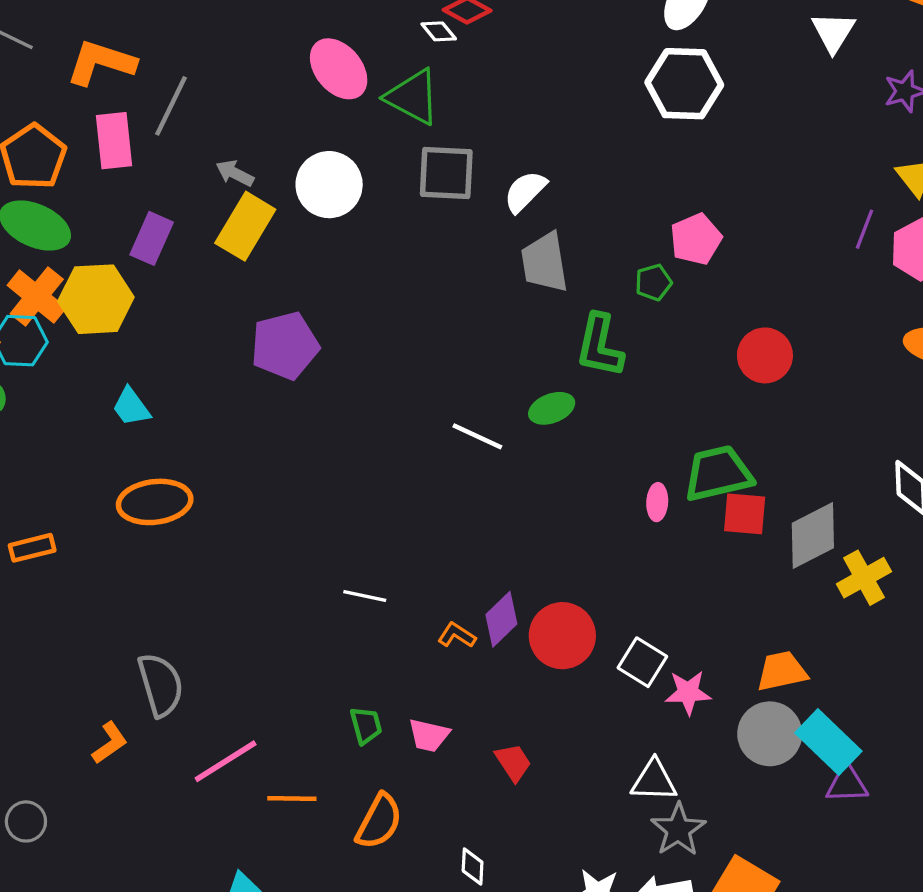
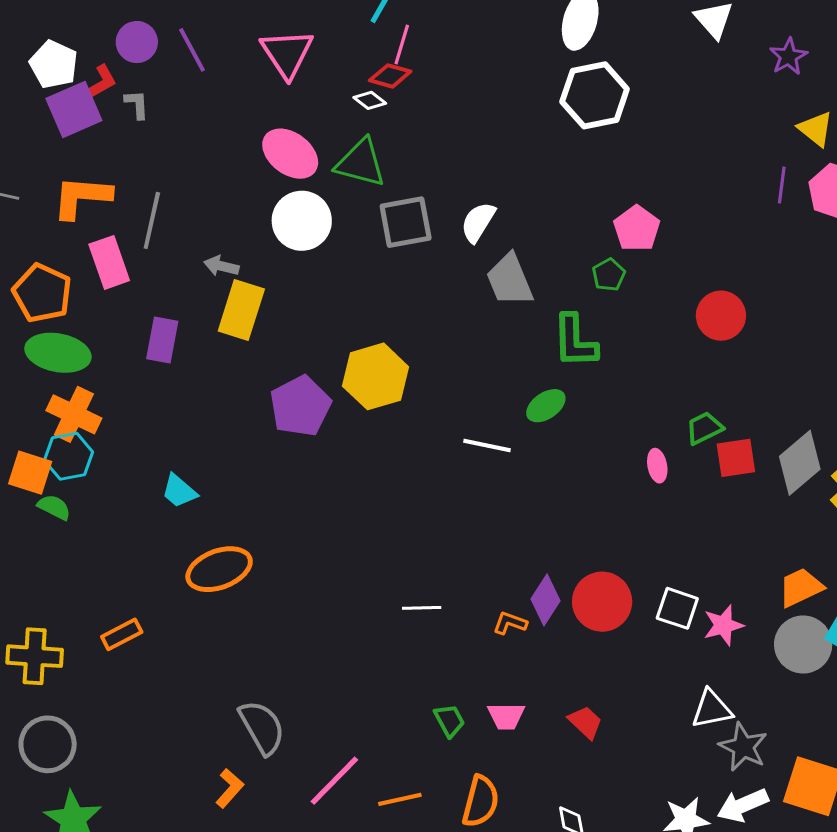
white circle: (329, 185) -> (302, 221), moved
yellow hexagon: (96, 299) -> (376, 376), moved
green trapezoid: (718, 473) -> (704, 428), size x0.6

